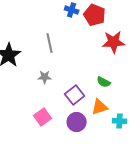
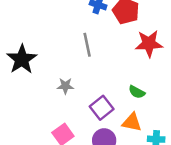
gray line: (50, 43) -> (87, 45), moved
orange triangle: (100, 107) -> (132, 122), turned 30

